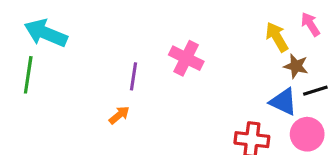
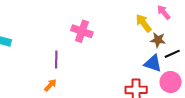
pink cross: (186, 58) -> (82, 31), moved

